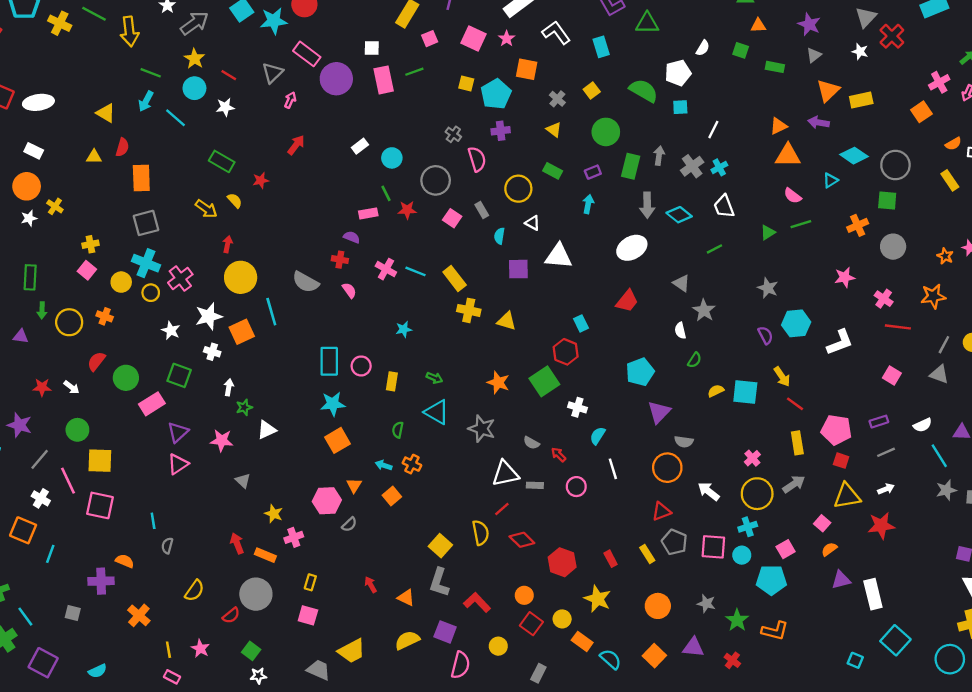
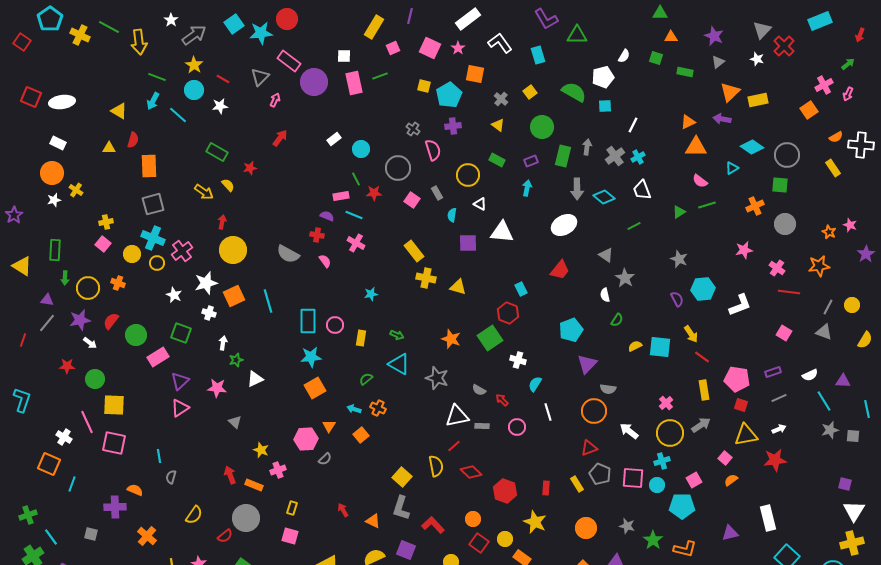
cyan line: (416, 271) -> (354, 215), moved
cyan line: (271, 312) -> (268, 301), moved
red star: (42, 387) -> (67, 366), moved
purple star: (20, 425) -> (80, 320), moved, turned -30
green semicircle: (398, 430) -> (366, 379), turned 40
gray line: (40, 459) -> (47, 323), moved
red rectangle: (611, 559) -> (546, 488), turned 32
purple triangle: (841, 580) -> (730, 533), moved

